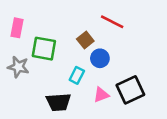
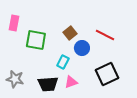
red line: (112, 22) -> (105, 35), moved
gray star: (18, 67) -> (15, 79), moved
pink triangle: (101, 95) -> (71, 82), moved

